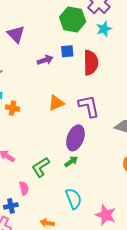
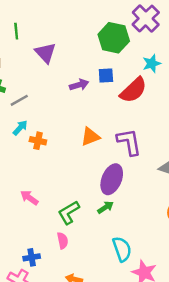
cyan star: (104, 29) -> (152, 64), moved
red semicircle: (91, 63) -> (133, 90), turned 45
pink semicircle: (24, 188) -> (63, 241), moved
cyan semicircle: (74, 199) -> (122, 249), moved

